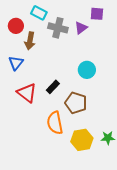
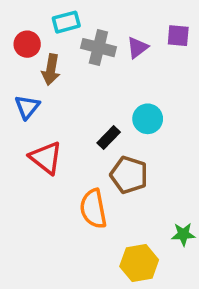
cyan rectangle: (39, 13) -> (66, 22), turned -42
purple square: (97, 14) -> (178, 36), moved
black rectangle: (53, 87) -> (109, 137), moved
yellow hexagon: (82, 140) -> (139, 263), moved

